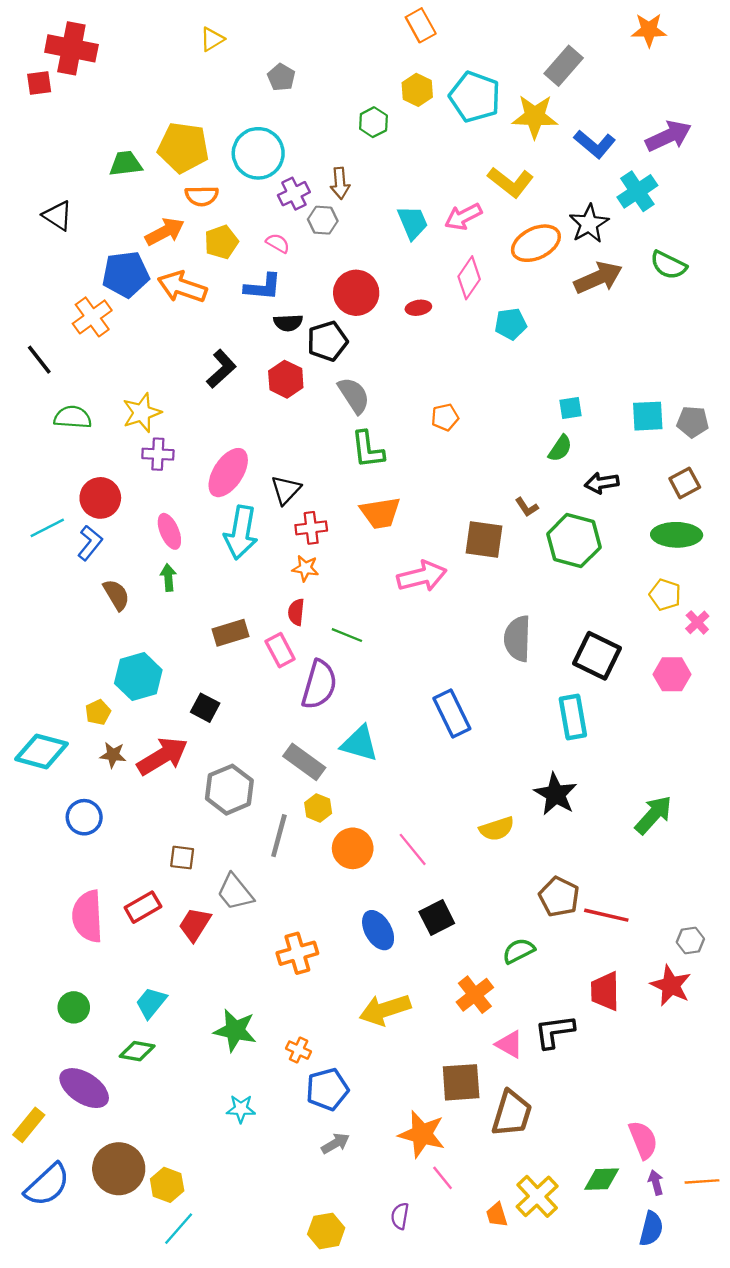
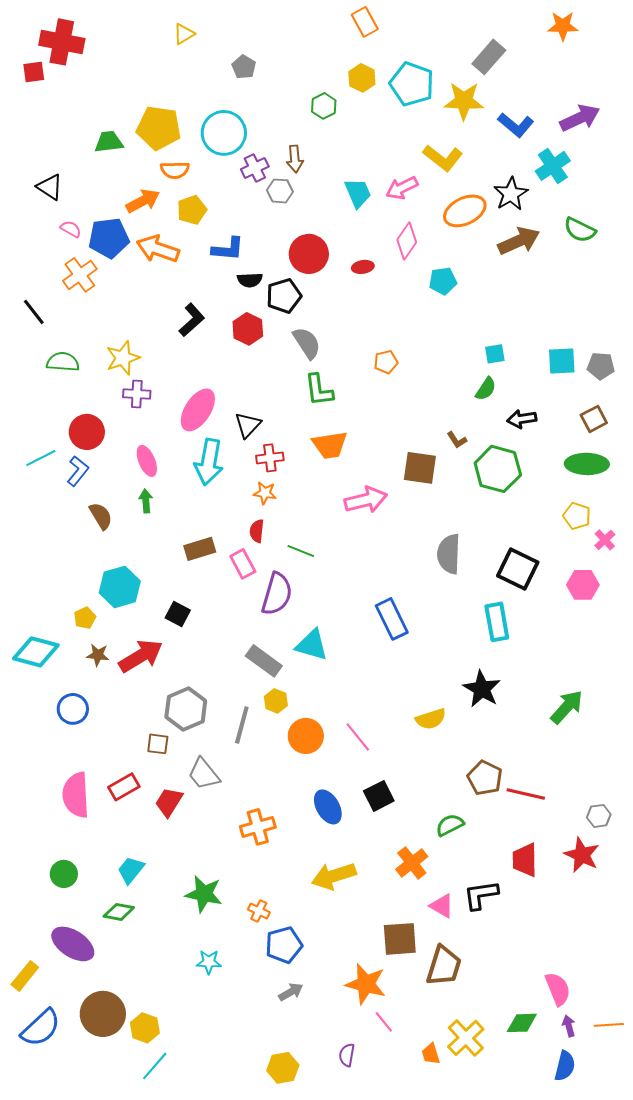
pink semicircle: (278, 243) -> (71, 229), moved
gray hexagon: (229, 790) -> (186, 709), moved

